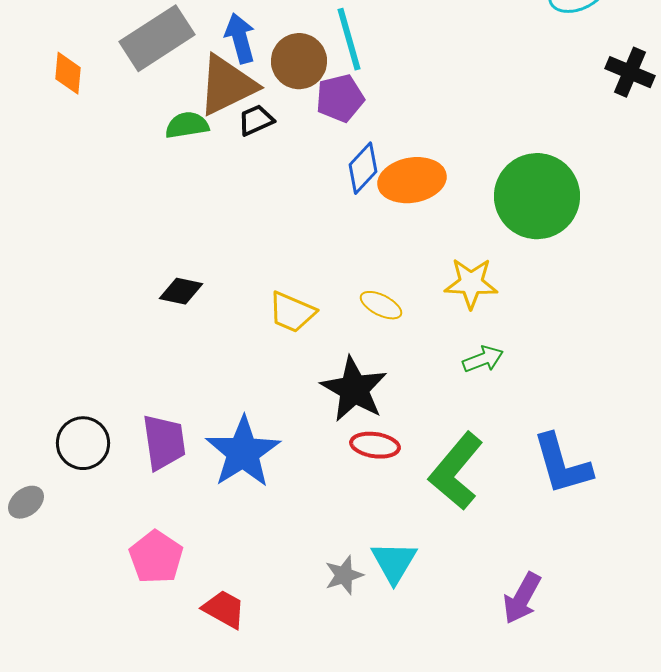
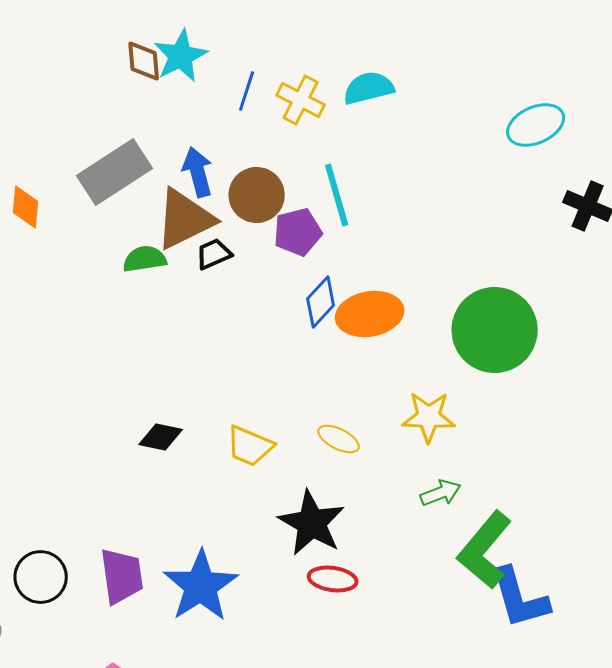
cyan line: (349, 39) -> (337, 195), moved
black diamond: (181, 291) -> (161, 437), moved
green L-shape: (456, 471) -> (485, 550), moved

